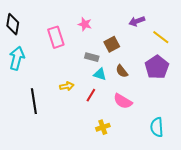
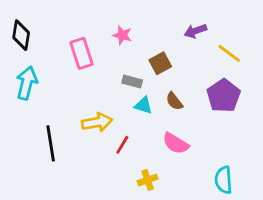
yellow arrow: (67, 86) -> (97, 122), size x1.5
red line: (91, 95) -> (122, 145), moved

